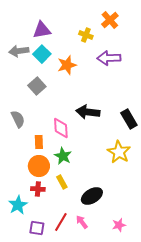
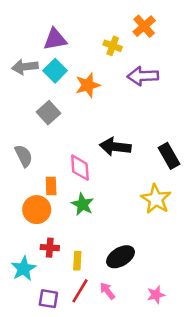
orange circle: (39, 166) -> (37, 210), moved
yellow rectangle: (62, 182) -> (77, 261), moved, turned 32

